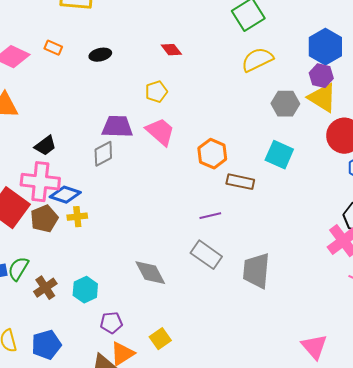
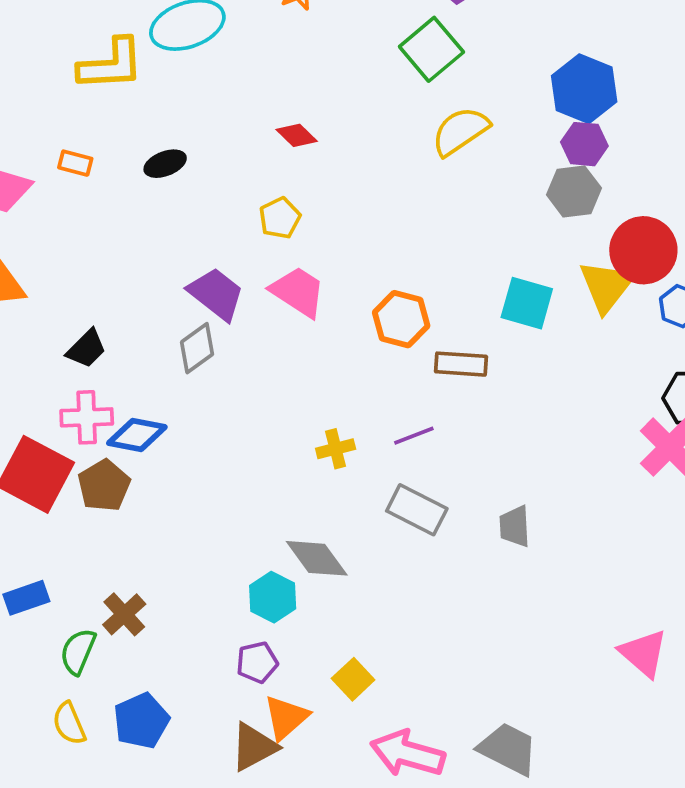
yellow triangle: (322, 98) -> (606, 286), moved, turned 44
gray hexagon: (285, 104) -> (574, 191), moved
purple trapezoid: (117, 127) -> (216, 294), turned 44
pink cross: (40, 182) -> (87, 417), size x0.7
yellow cross: (77, 217) -> (336, 449), moved
green semicircle: (18, 269) -> (78, 652), moved
gray trapezoid: (256, 271) -> (515, 526), size x0.6
cyan hexagon: (85, 290) -> (273, 597), moved

